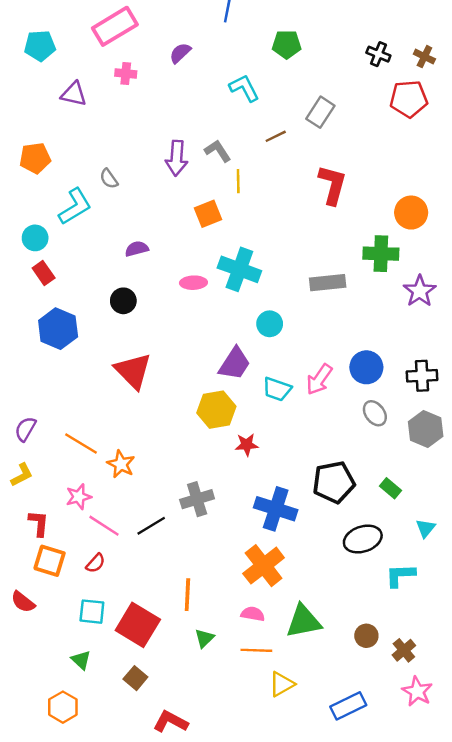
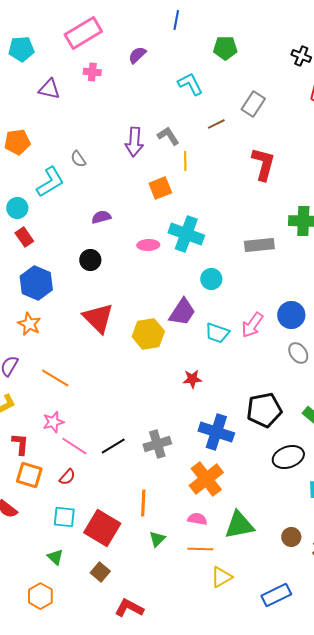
yellow hexagon: (216, 410) -> (148, 334), moved
orange star: (121, 464) -> (29, 324), moved
gray cross: (197, 499) -> (157, 444), moved

